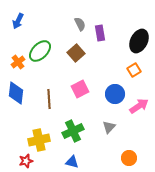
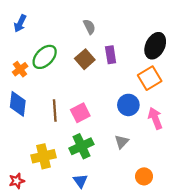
purple rectangle: (100, 33) -> (111, 55), moved
orange square: (134, 70) -> (150, 78), size x1.5
pink square: (80, 89) -> (80, 113), moved
pink arrow: (139, 106) -> (155, 118), turned -78
red star: (26, 161) -> (17, 181), moved
blue triangle: (72, 162) -> (80, 181), turned 40

